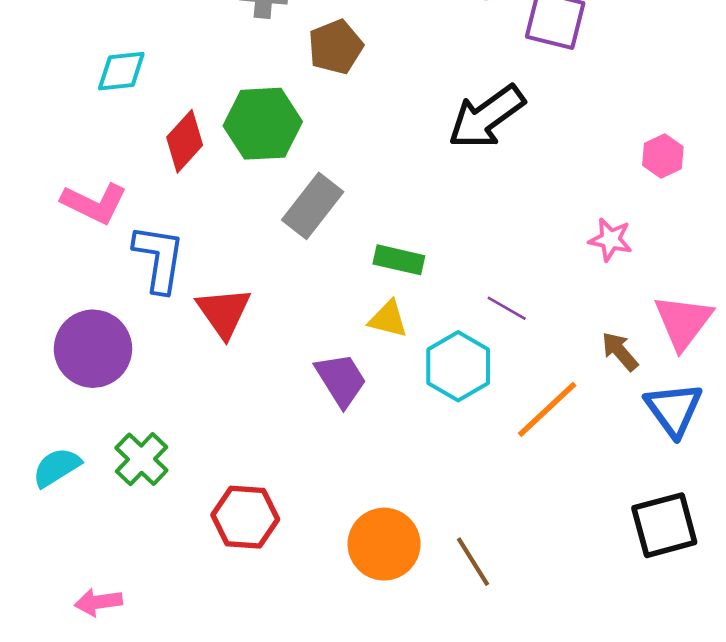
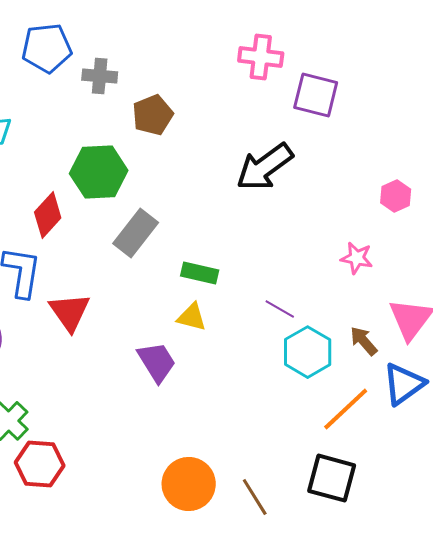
red diamond: (185, 141) -> (48, 215), moved
cyan hexagon: (458, 366) -> (308, 352), moved
orange line: (547, 409) -> (346, 409), moved
blue triangle: (674, 409) -> (404, 384), turned 30
red hexagon: (245, 517) -> (40, 464), moved
black square: (664, 525) -> (332, 478), moved, turned 30

